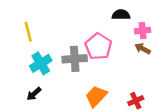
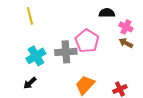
pink cross: (143, 31) -> (126, 27), turned 32
yellow line: (28, 32) -> (30, 16), moved

